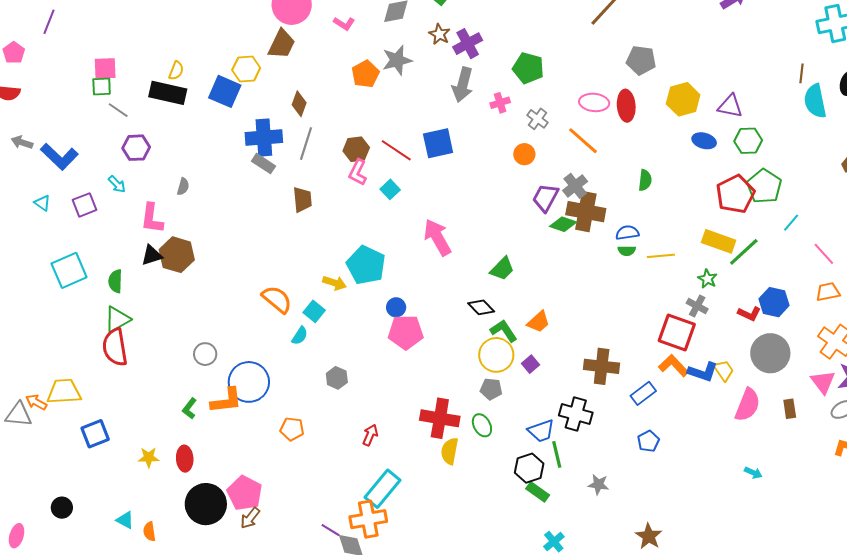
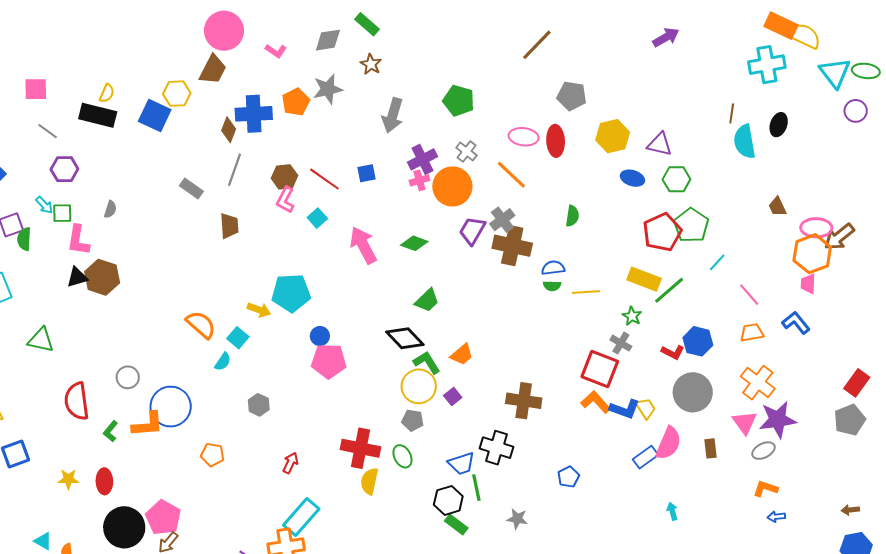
purple cross: (468, 44) -> (423, 159), moved
green square: (102, 86) -> (62, 213), moved
pink cross: (500, 103) -> (419, 180), moved
blue cross: (264, 138) -> (254, 114), moved
blue square: (438, 143) -> (366, 173), size x0.6
orange circle: (524, 154) -> (452, 186), size x1.8
green diamond: (563, 224) -> (414, 243), moved
pink arrow: (437, 237) -> (363, 245), moved
cyan pentagon: (366, 265) -> (291, 293), turned -30
green semicircle: (115, 281) -> (24, 239), moved
black diamond: (481, 307) -> (405, 338), size x1.4
green triangle: (117, 319) -> (41, 340), turned 40
red semicircle: (115, 347) -> (77, 401), moved
blue rectangle: (643, 393) -> (645, 457), moved
cyan arrow: (753, 473) -> (672, 511), turned -132

